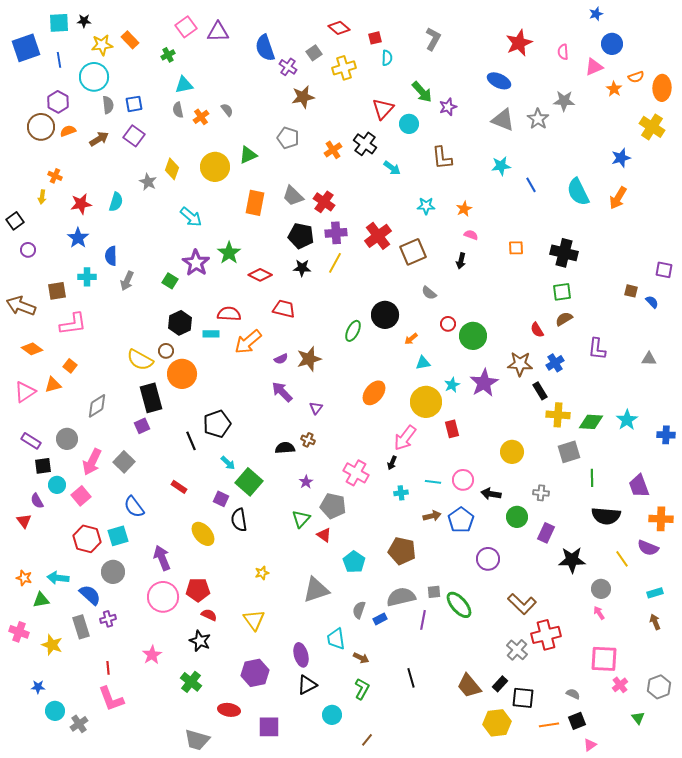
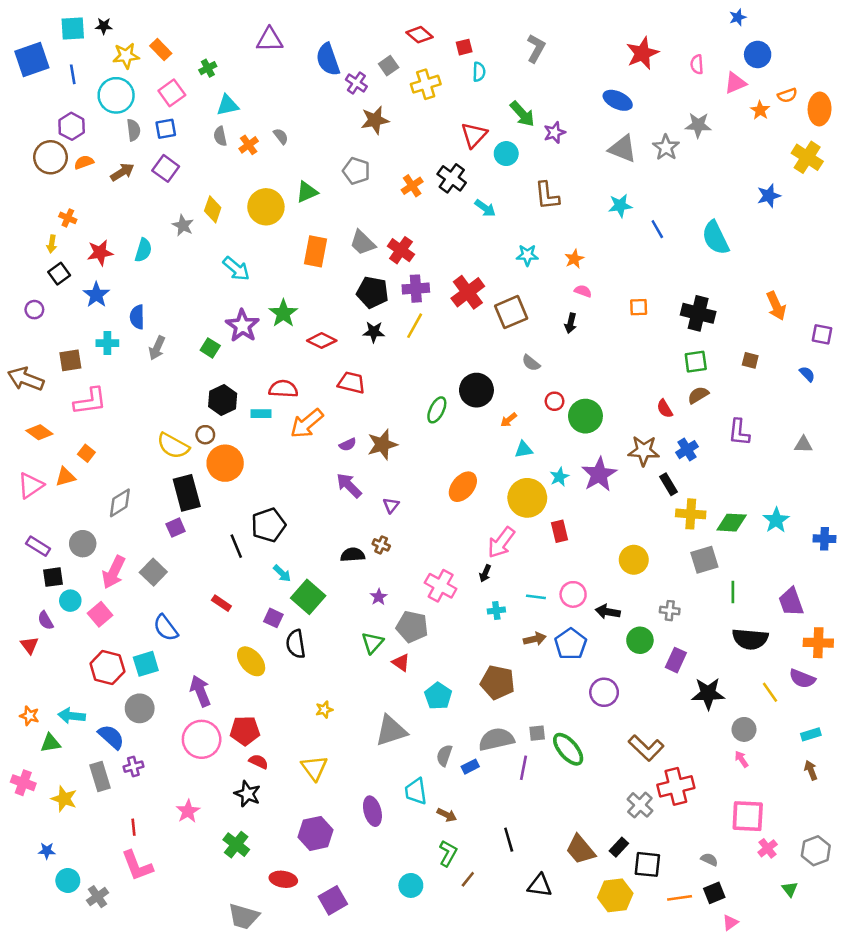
pink square: (186, 27) -> (172, 93), moved
orange arrow: (618, 198) -> (776, 306), moved, turned -55
black square: (15, 221) -> (59, 274), moved
brown square: (631, 291) -> (750, 360), moved
black triangle: (307, 685) -> (540, 885), moved, turned 35
purple square: (269, 727) -> (333, 900), turned -30
brown line: (367, 740) -> (468, 879), moved

